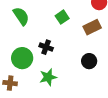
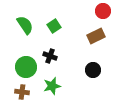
green square: (62, 17) -> (54, 26), moved
brown cross: (10, 83) -> (22, 92), moved

